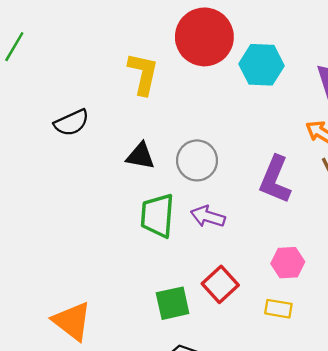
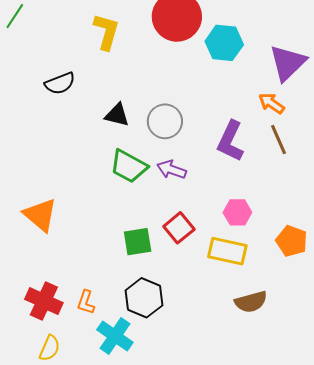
yellow L-shape: (143, 74) -> (106, 32), moved
green trapezoid: (157, 216) -> (129, 166), turned -69
yellow rectangle: (278, 309) -> (227, 251), size x1.6
orange triangle: (72, 321) -> (40, 215), moved

